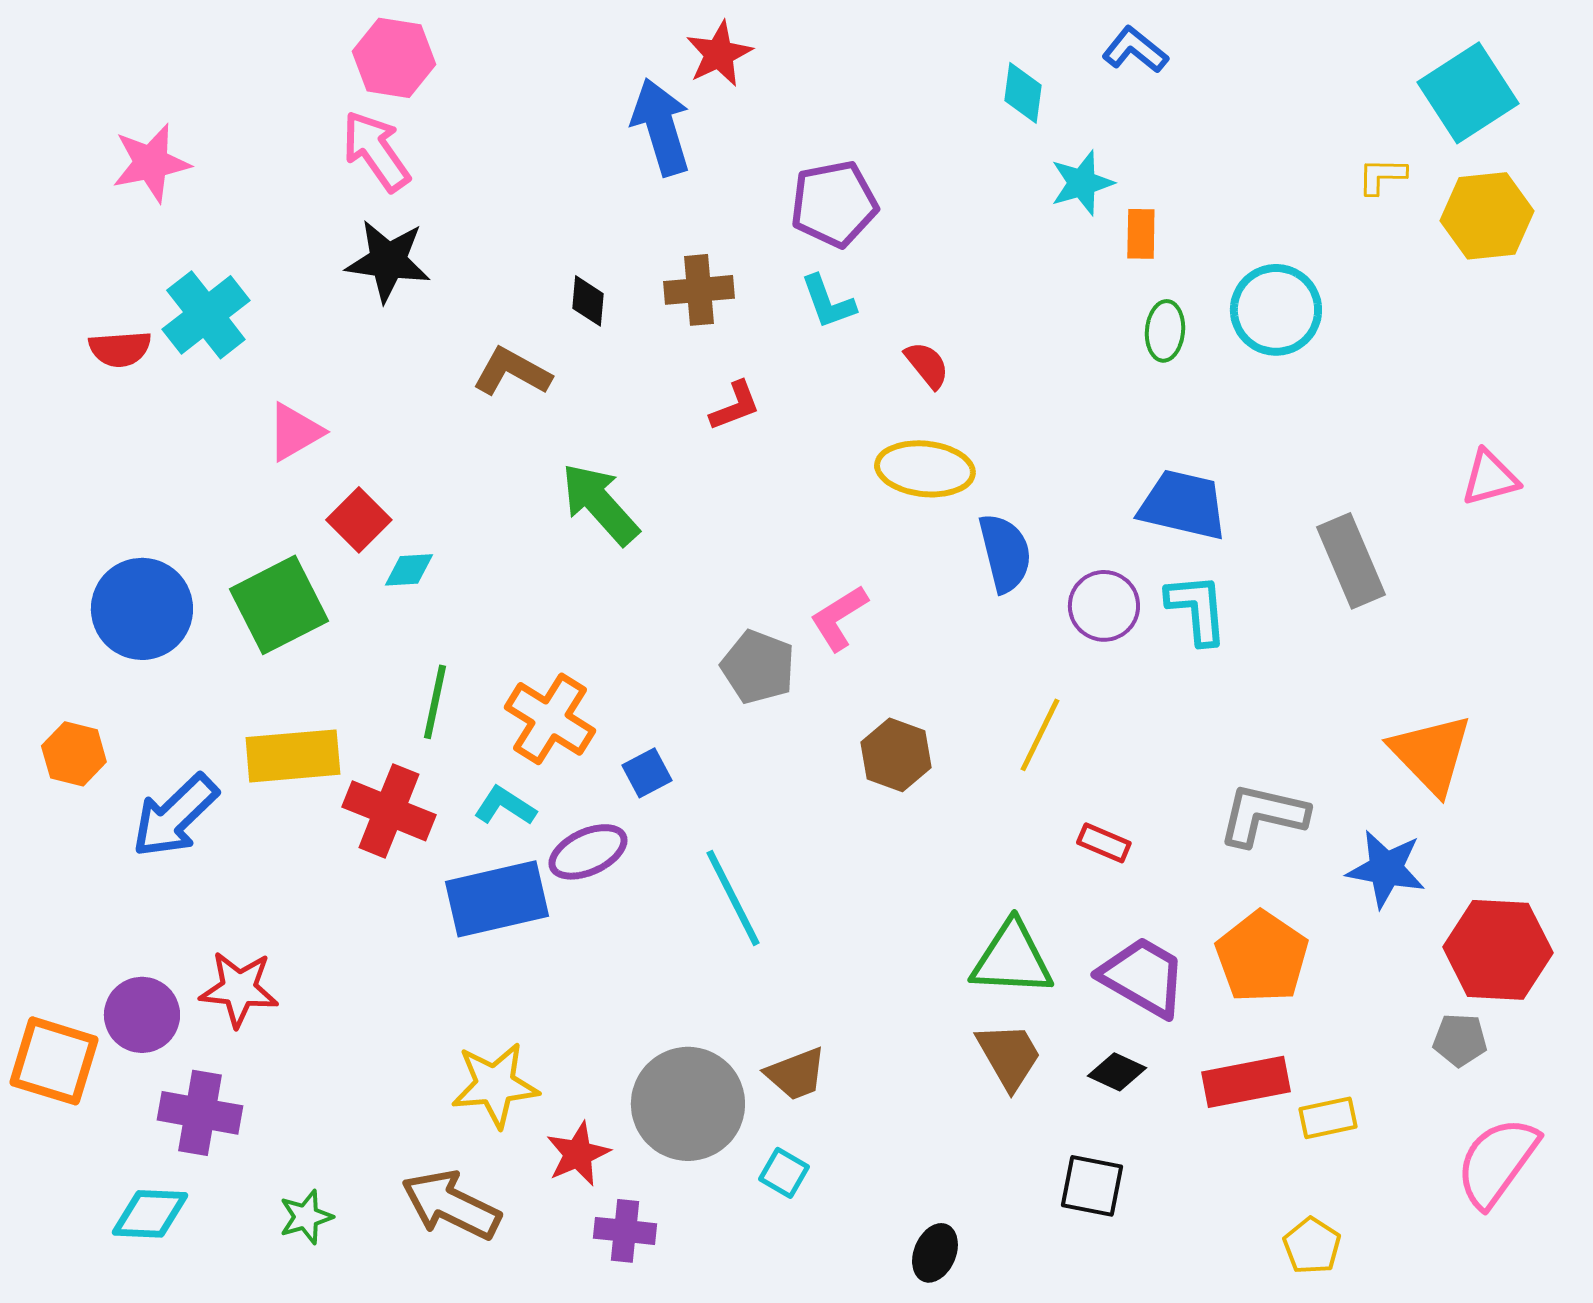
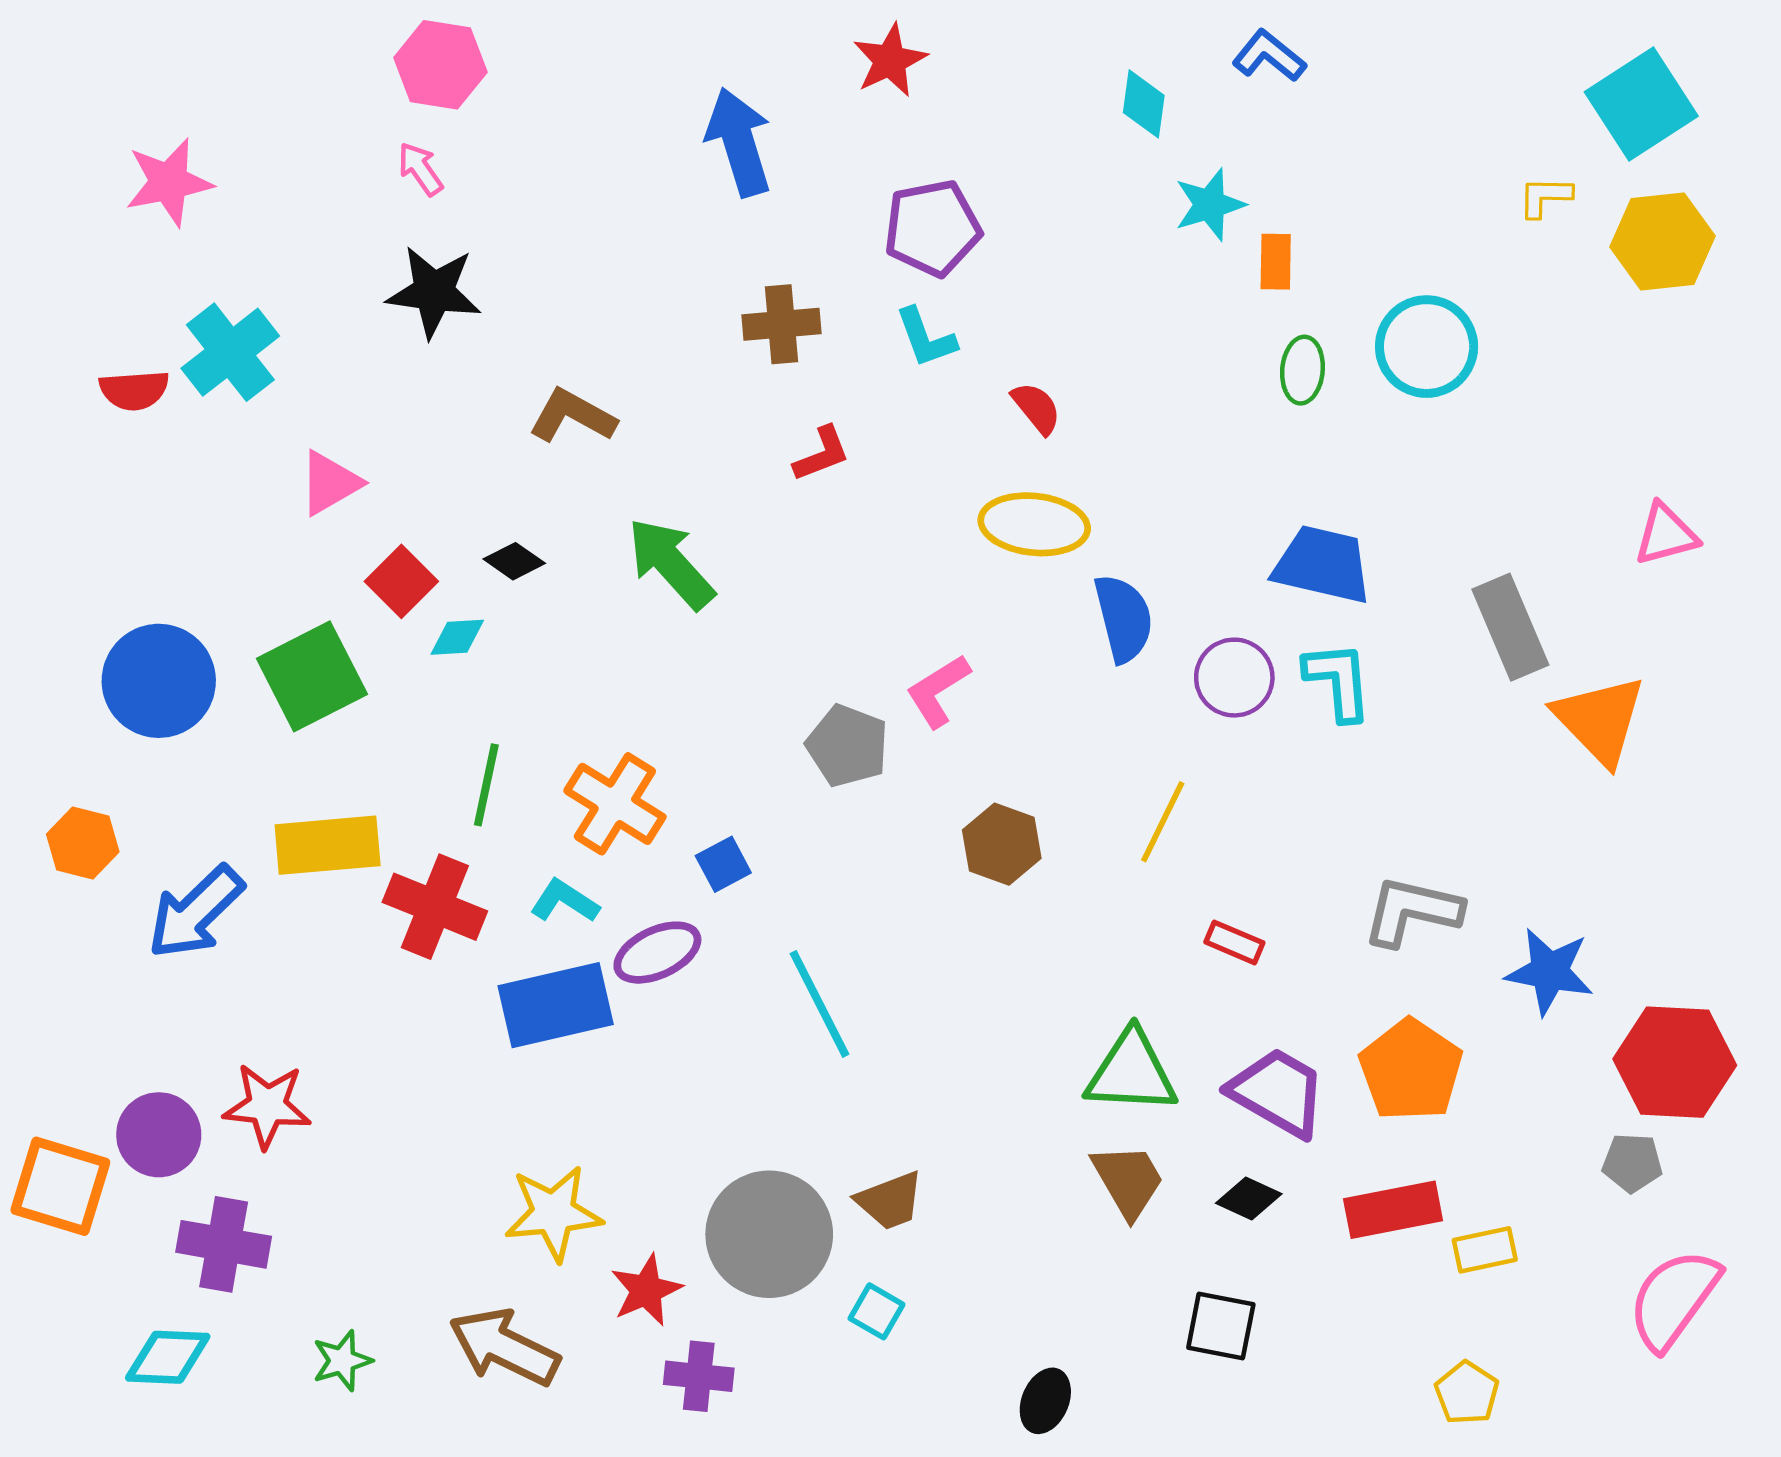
red star: (719, 54) -> (890, 60), moved
pink arrow: (376, 151) -> (420, 169), size x0.6
black diamond: (588, 301) -> (514, 561), moved, turned -60
orange triangle: (1431, 754) -> (1600, 720), moved

